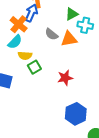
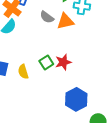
yellow semicircle: (25, 56) -> (23, 72), moved, turned 72
green square: (34, 67) -> (46, 62), moved

